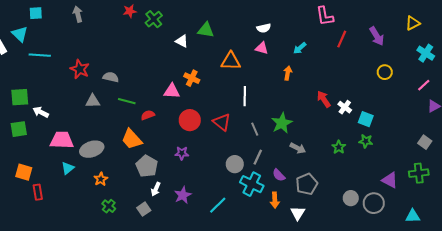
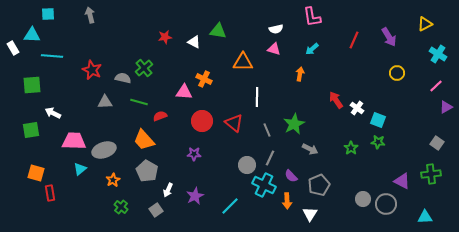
red star: (130, 11) -> (165, 37), moved
pink L-shape: (325, 16) -> (312, 17), moved
green cross: (154, 19) -> (144, 68), moved
cyan triangle: (20, 34) -> (32, 35), turned -42
green square: (20, 97) -> (32, 85), moved
gray pentagon: (147, 166) -> (147, 171), moved

